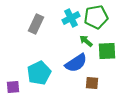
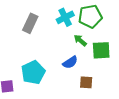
blue semicircle: (76, 63) -> (70, 62), size x0.7

